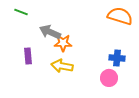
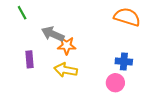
green line: (21, 12) -> (22, 13), turned 40

